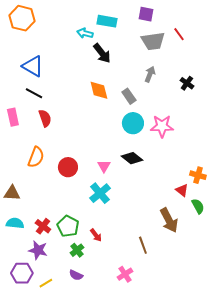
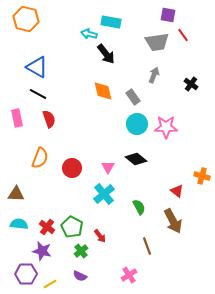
purple square: (146, 14) -> (168, 15), moved
red triangle: (182, 190) -> (177, 191), moved
green semicircle: (198, 206) -> (139, 207), moved

